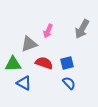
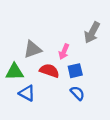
pink arrow: (48, 31) -> (64, 52), moved

